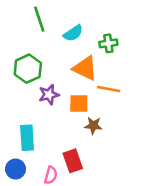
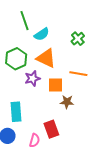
cyan semicircle: (73, 33) -> (42, 34), moved
green cross: (108, 43) -> (78, 39), turned -32
orange triangle: (85, 68) -> (46, 58), moved

